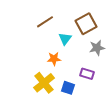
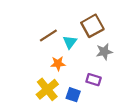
brown line: (45, 22) -> (48, 36), moved

